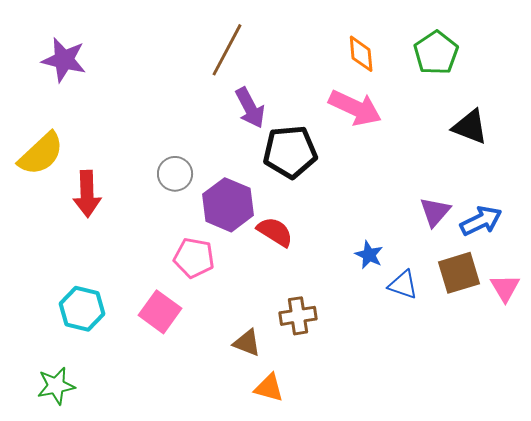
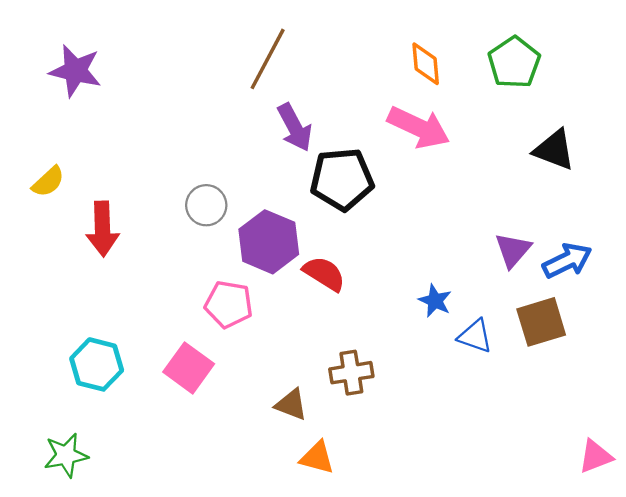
yellow semicircle: (41, 154) -> (48, 182), size x0.6
pink triangle: (505, 288) -> (595, 456), moved, turned 40

